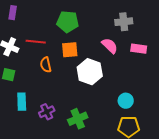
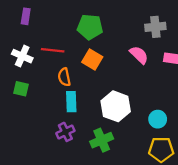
orange square: (70, 50) -> (92, 60), turned 36
white hexagon: (90, 72) -> (116, 106), moved
cyan rectangle: (22, 102) -> (71, 102), moved

